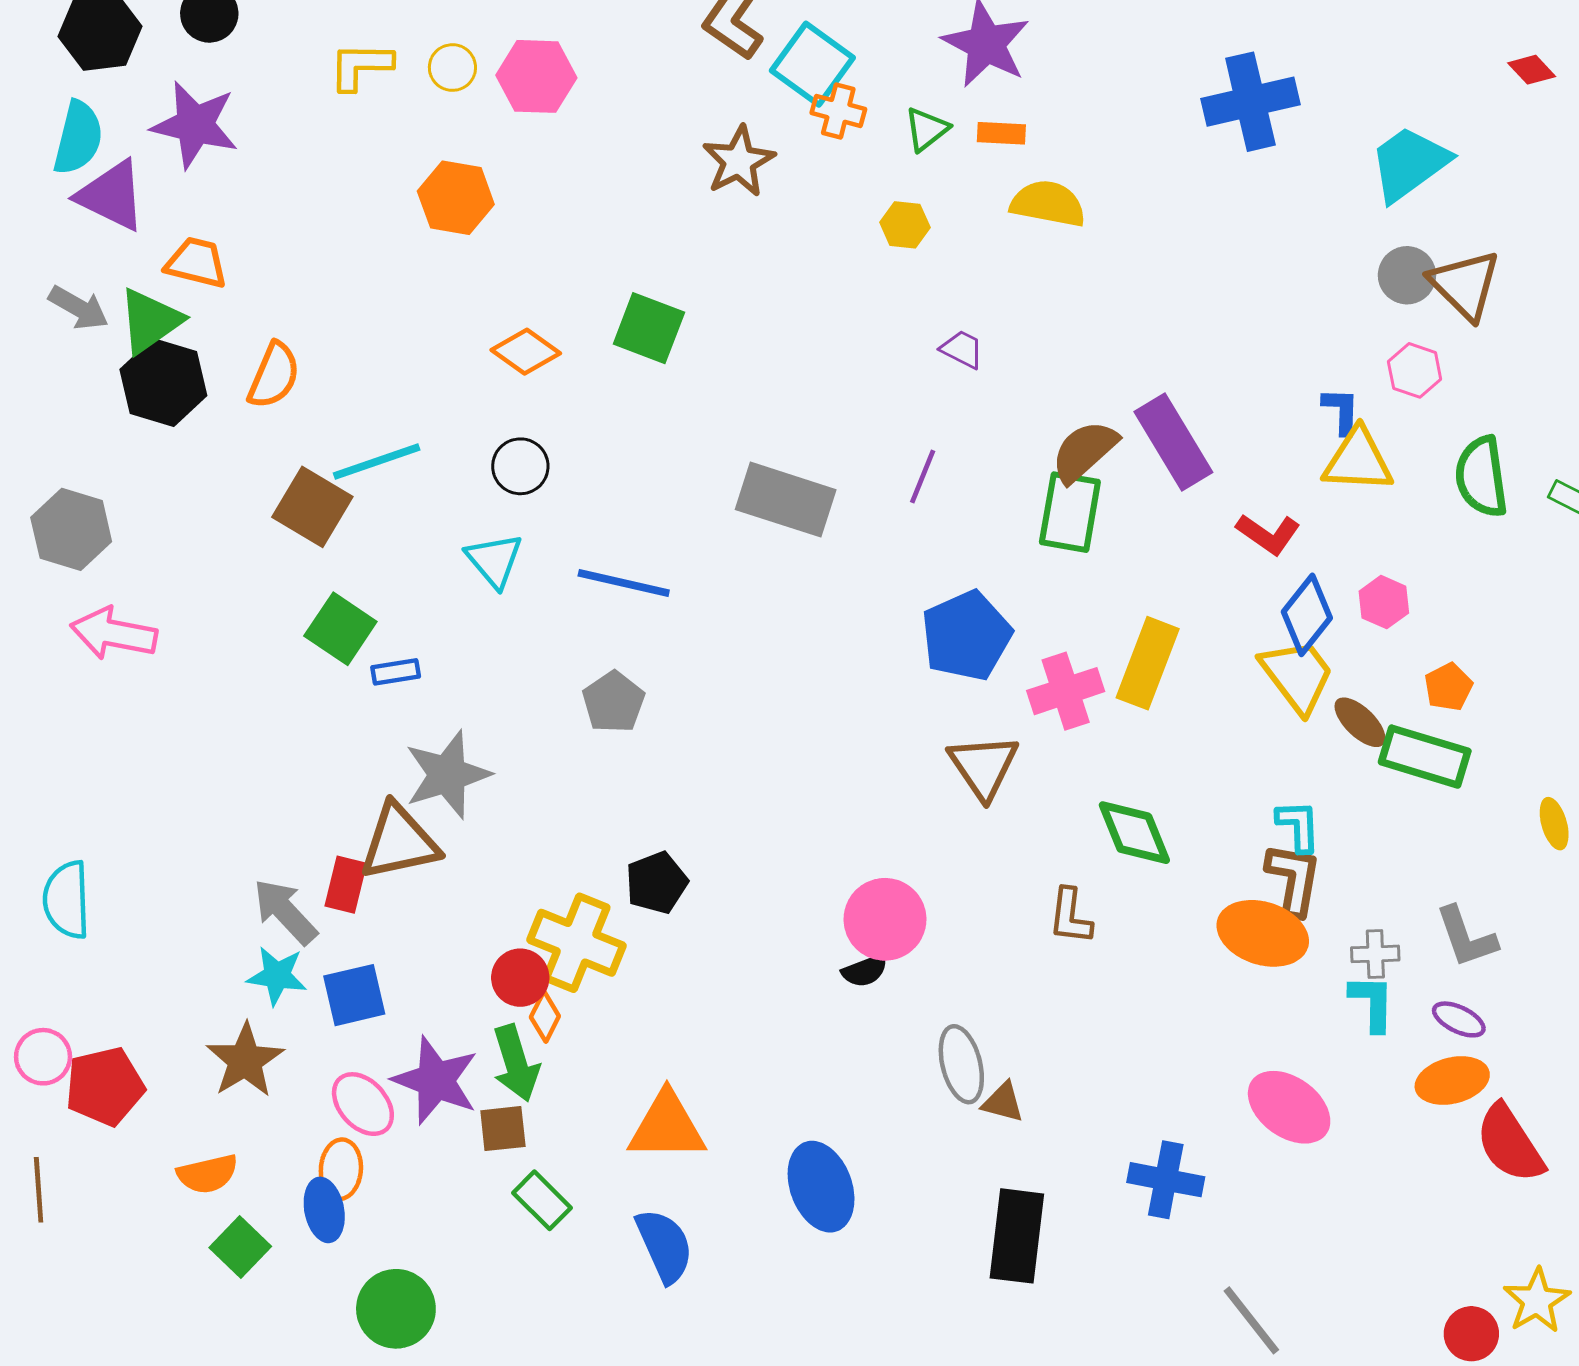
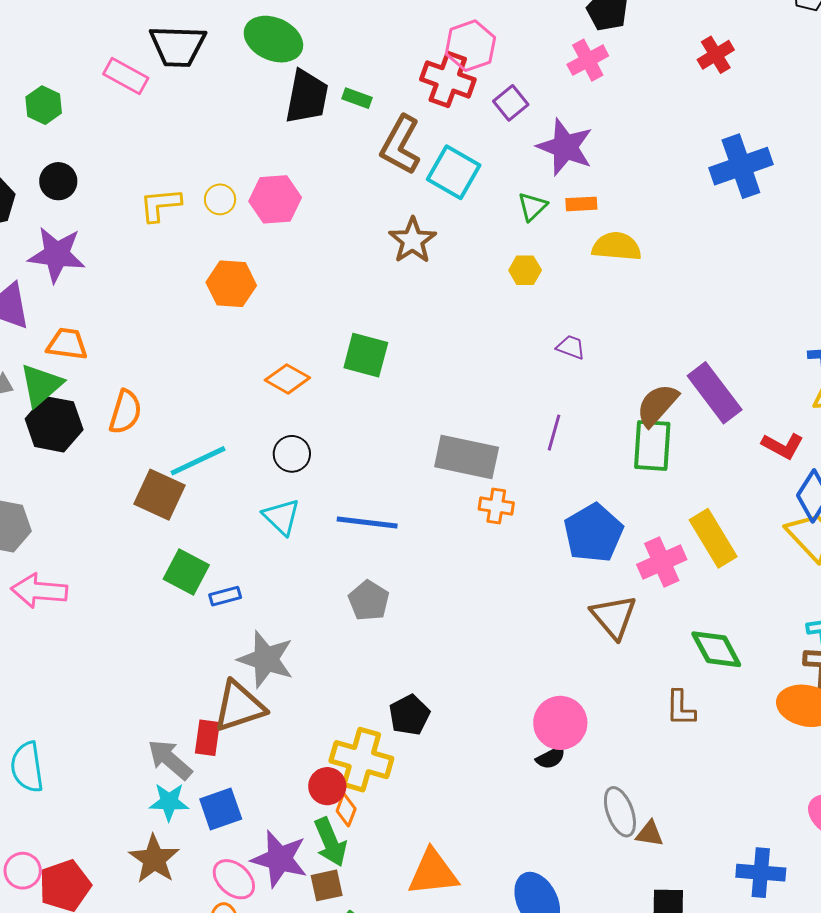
orange cross: (838, 111) -> (496, 506), moved
yellow rectangle: (1148, 663) -> (713, 538), turned -46
gray star: (447, 775) -> (266, 659), turned -30

